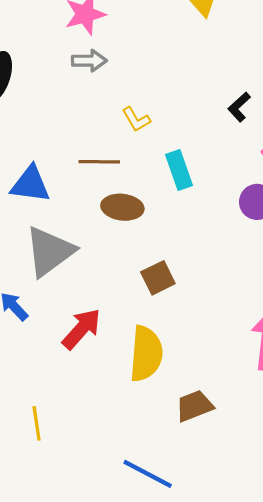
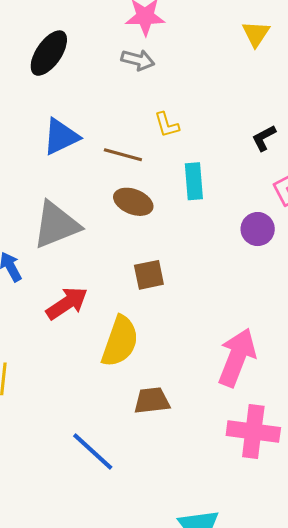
blue triangle: (30, 184) -> (61, 137), moved, turned -48

